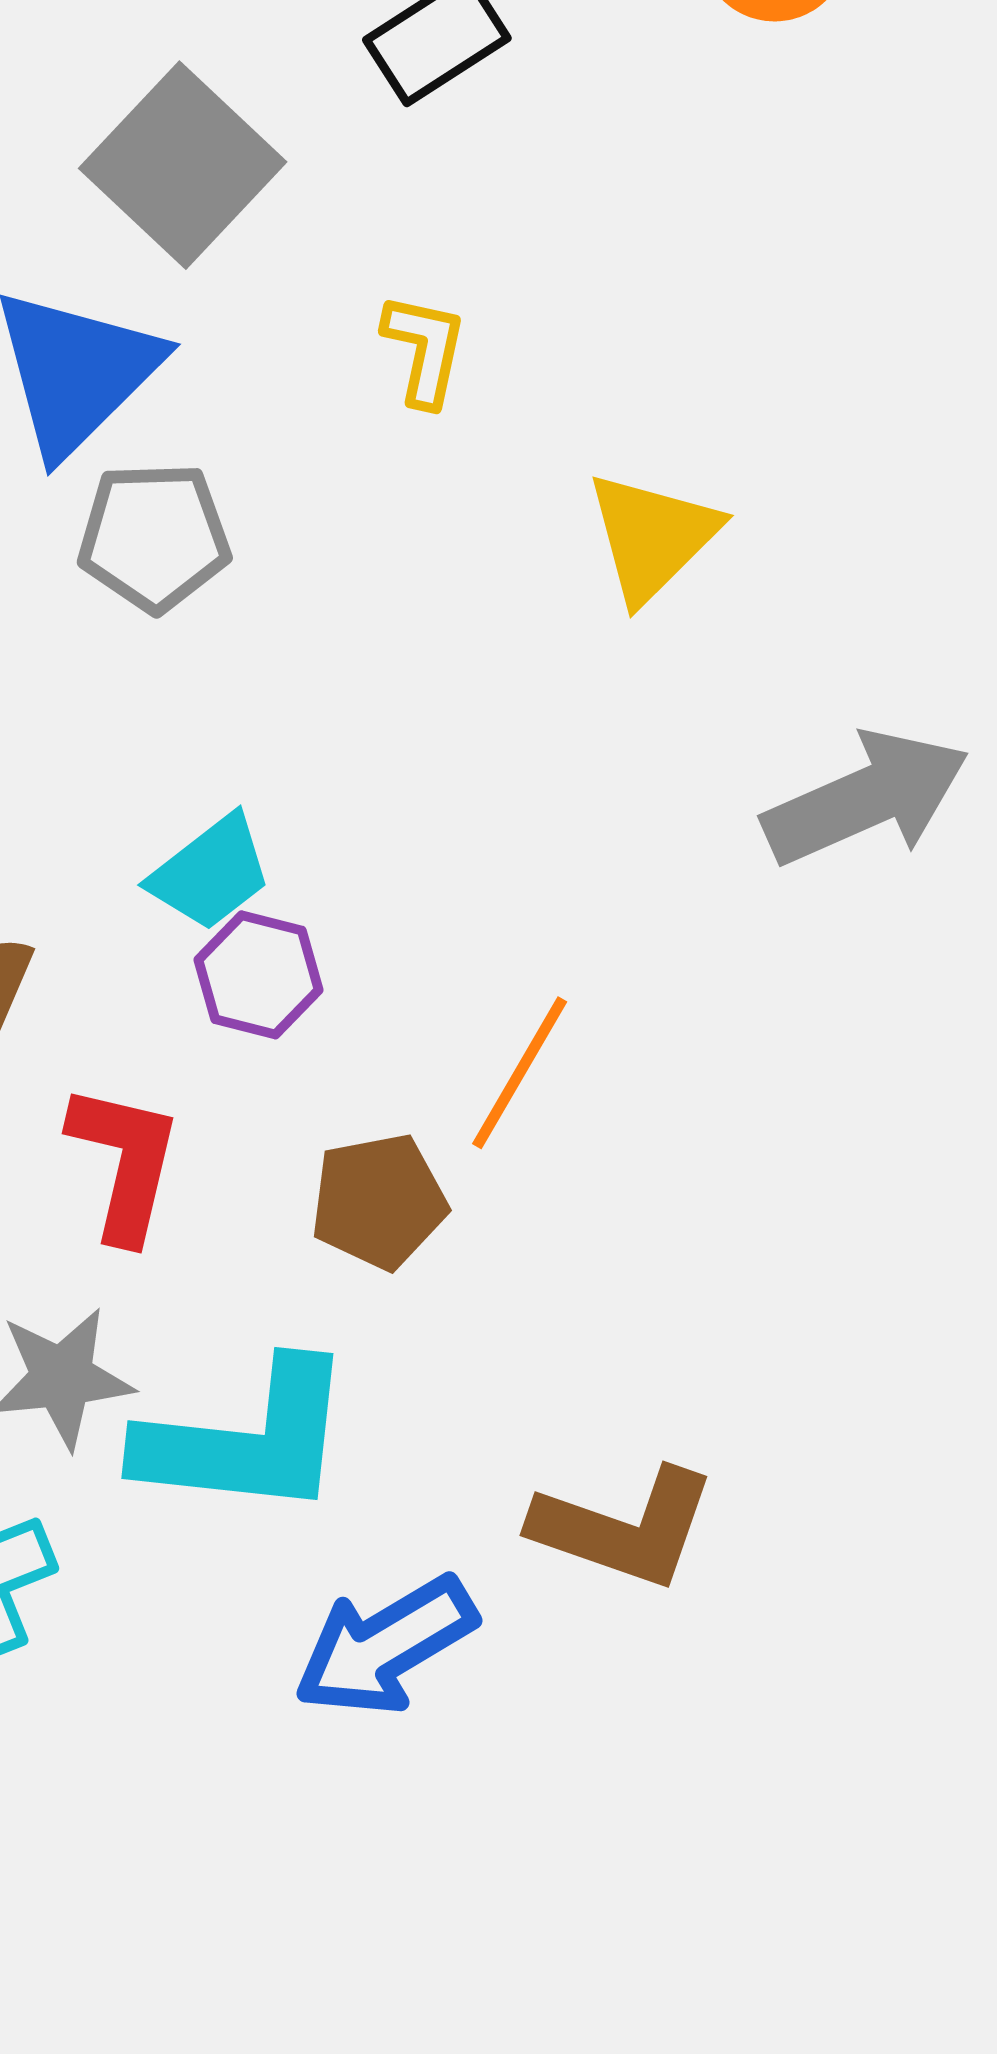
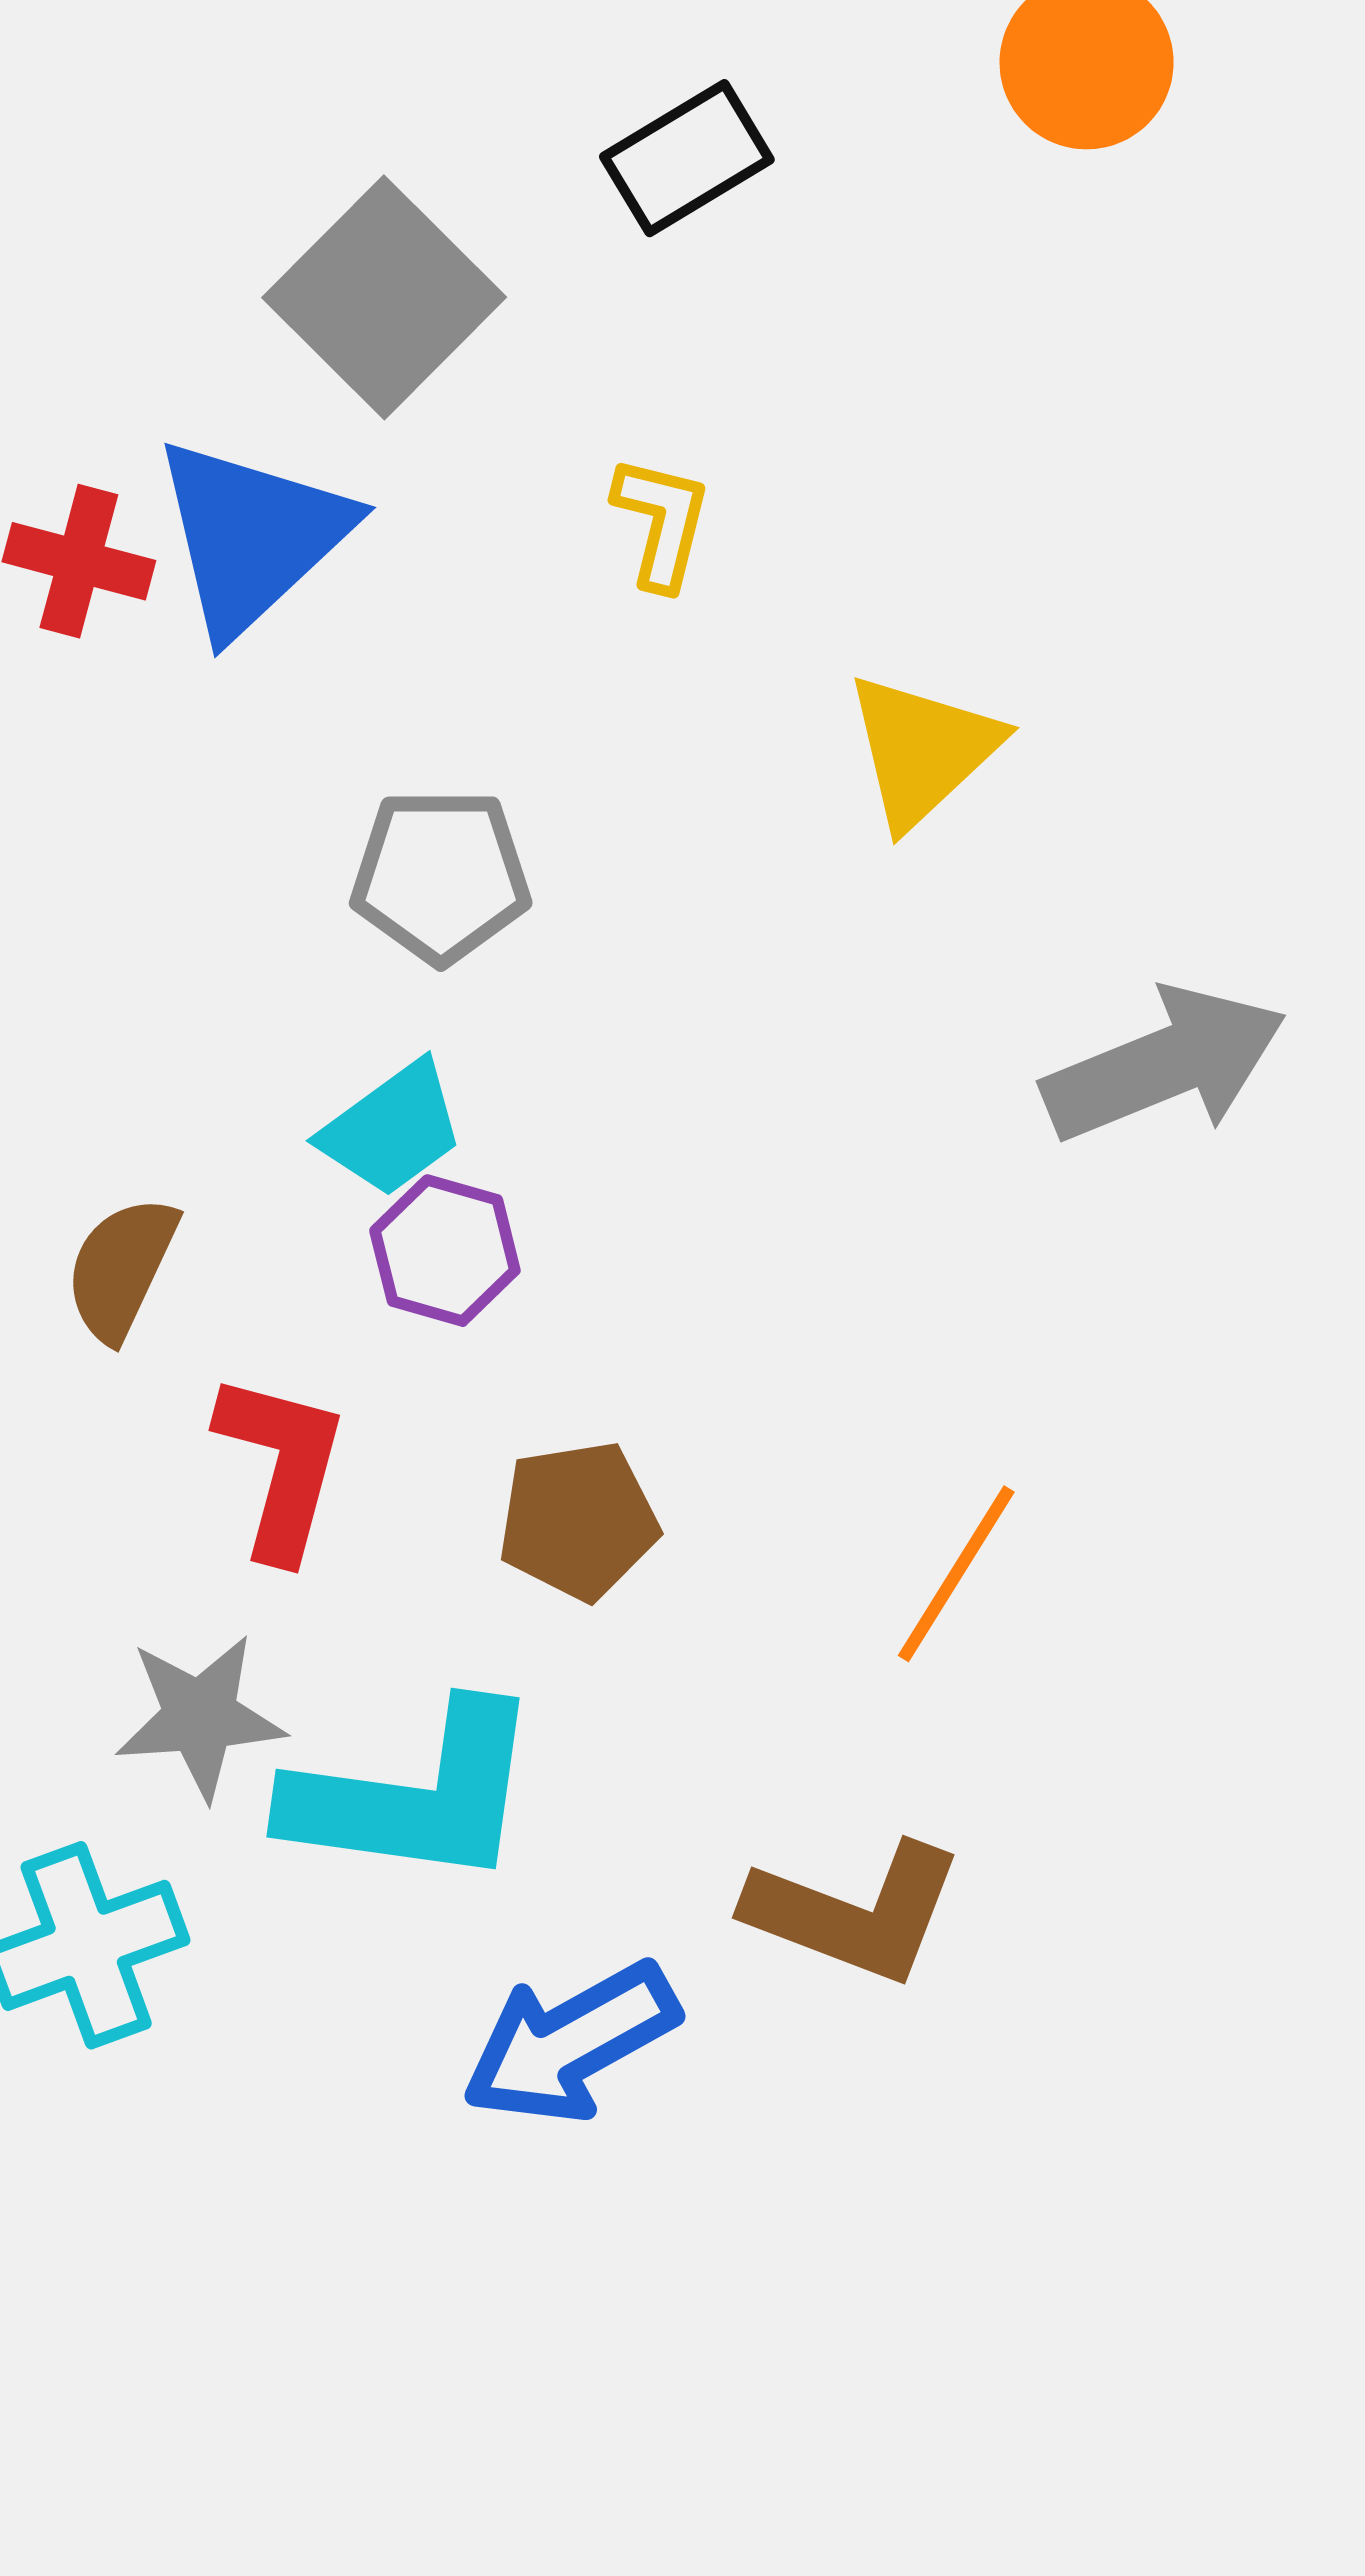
gray pentagon: (154, 537) -> (441, 876), moved
orange line: (520, 1073) -> (956, 1574), moved

